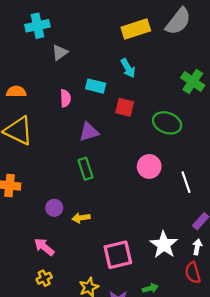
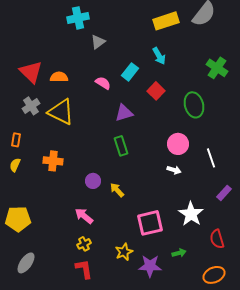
cyan rectangle: (96, 86) -> (130, 72), turned -66
pink semicircle: (65, 98) -> (103, 83), turned -56
red square: (125, 107) -> (156, 91), turned 30
green ellipse: (167, 123) -> (194, 105), turned 55
yellow arrow: (81, 218) -> (117, 190), turned 56
white arrow: (197, 247) -> (174, 170), moved, turned 96

